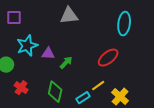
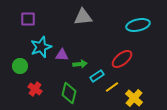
cyan ellipse: (124, 24) -> (138, 25), turned 70
green arrow: (66, 63) -> (80, 64), turned 40
cyan rectangle: (83, 98) -> (97, 76), moved

